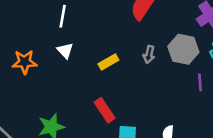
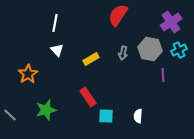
orange star: (25, 62) -> (28, 74), moved, turned -30

